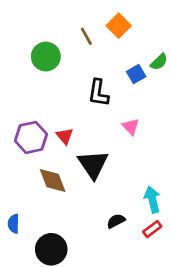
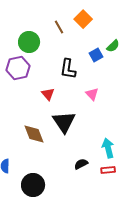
red triangle: (65, 136) -> (48, 94), moved
purple hexagon: (31, 137) -> (18, 68), moved
red rectangle: (152, 229) -> (108, 170), turned 32

